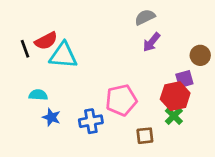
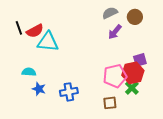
black line: (25, 49) -> (19, 28), moved
brown circle: (200, 55) -> (135, 17), moved
pink pentagon: (121, 100) -> (115, 76), moved

